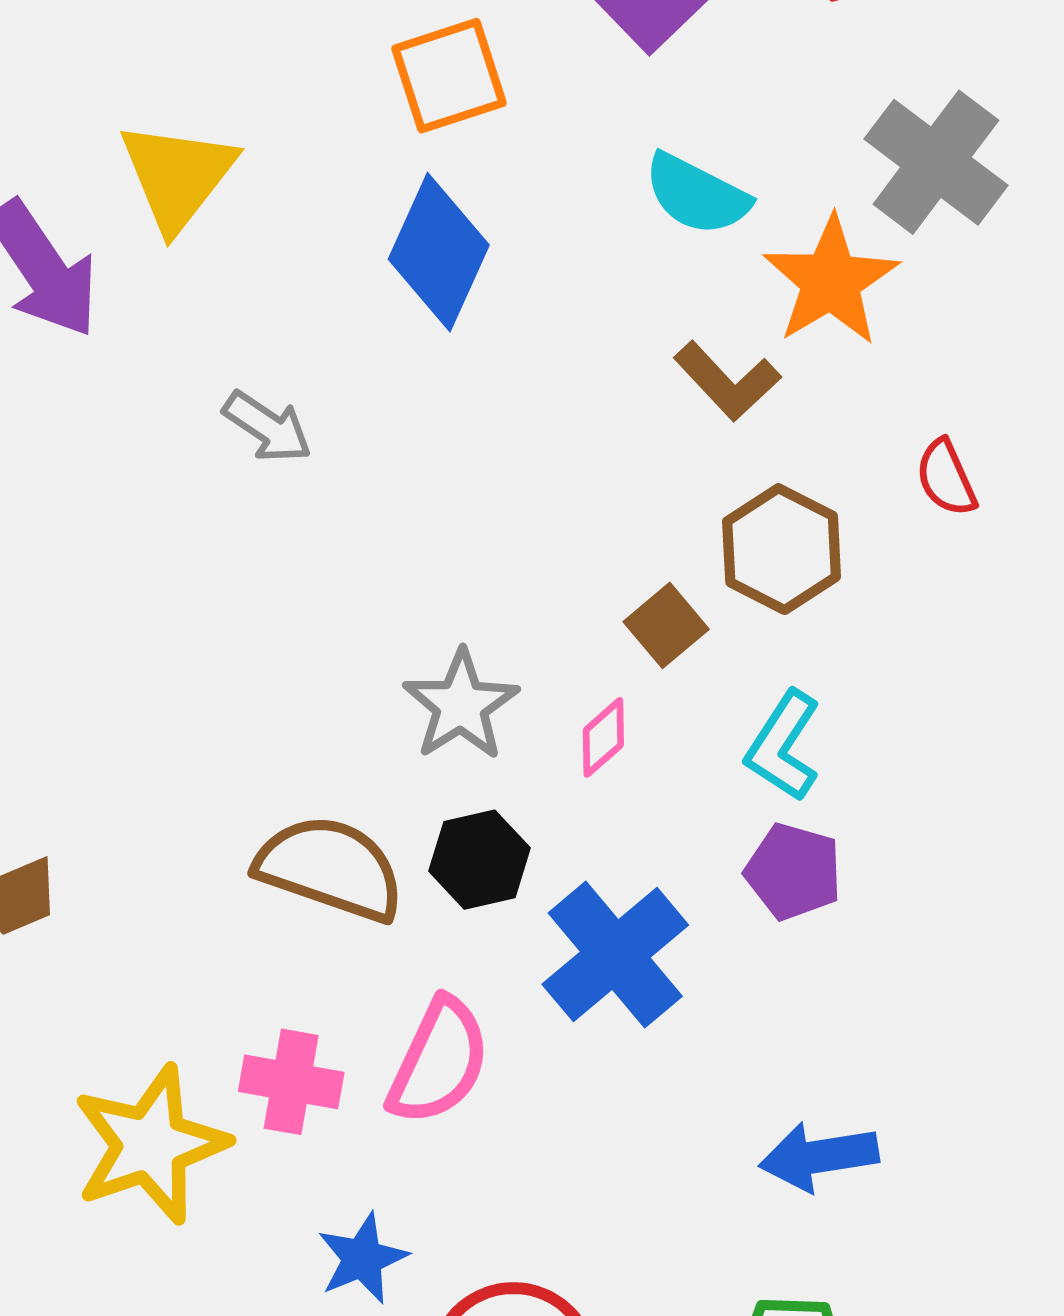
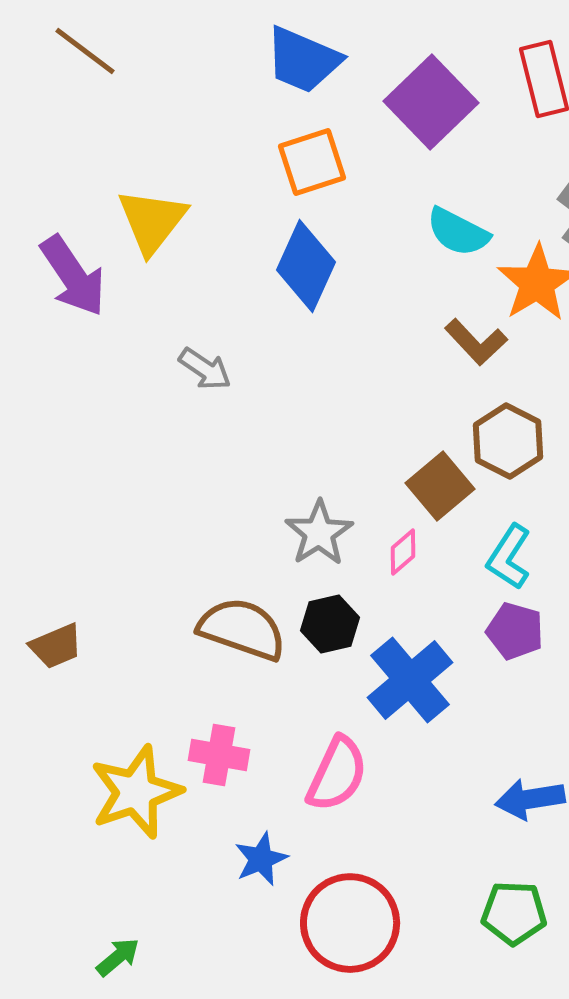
brown square: (666, 625) -> (440, 486), size x1.4
pink semicircle: (439, 1061) -> (337, 774), moved

